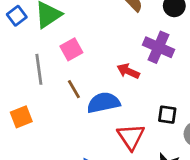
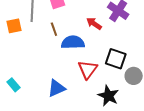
black square: (167, 115) -> (116, 59), size x1.5
orange square: (21, 117) -> (14, 26), moved

